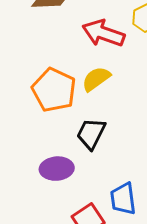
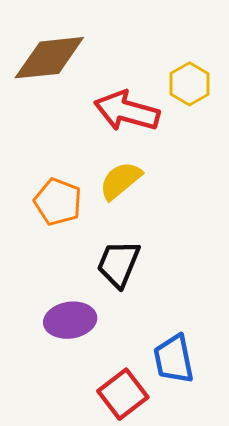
orange pentagon: (54, 90) -> (58, 202), size x0.7

